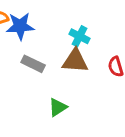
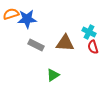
cyan cross: (79, 36) -> (89, 32), moved

